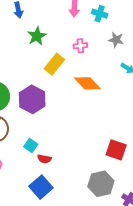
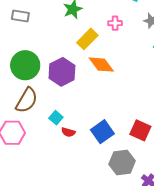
orange diamond: (87, 83) -> (101, 65), moved
blue square: (41, 187) -> (102, 132), moved

